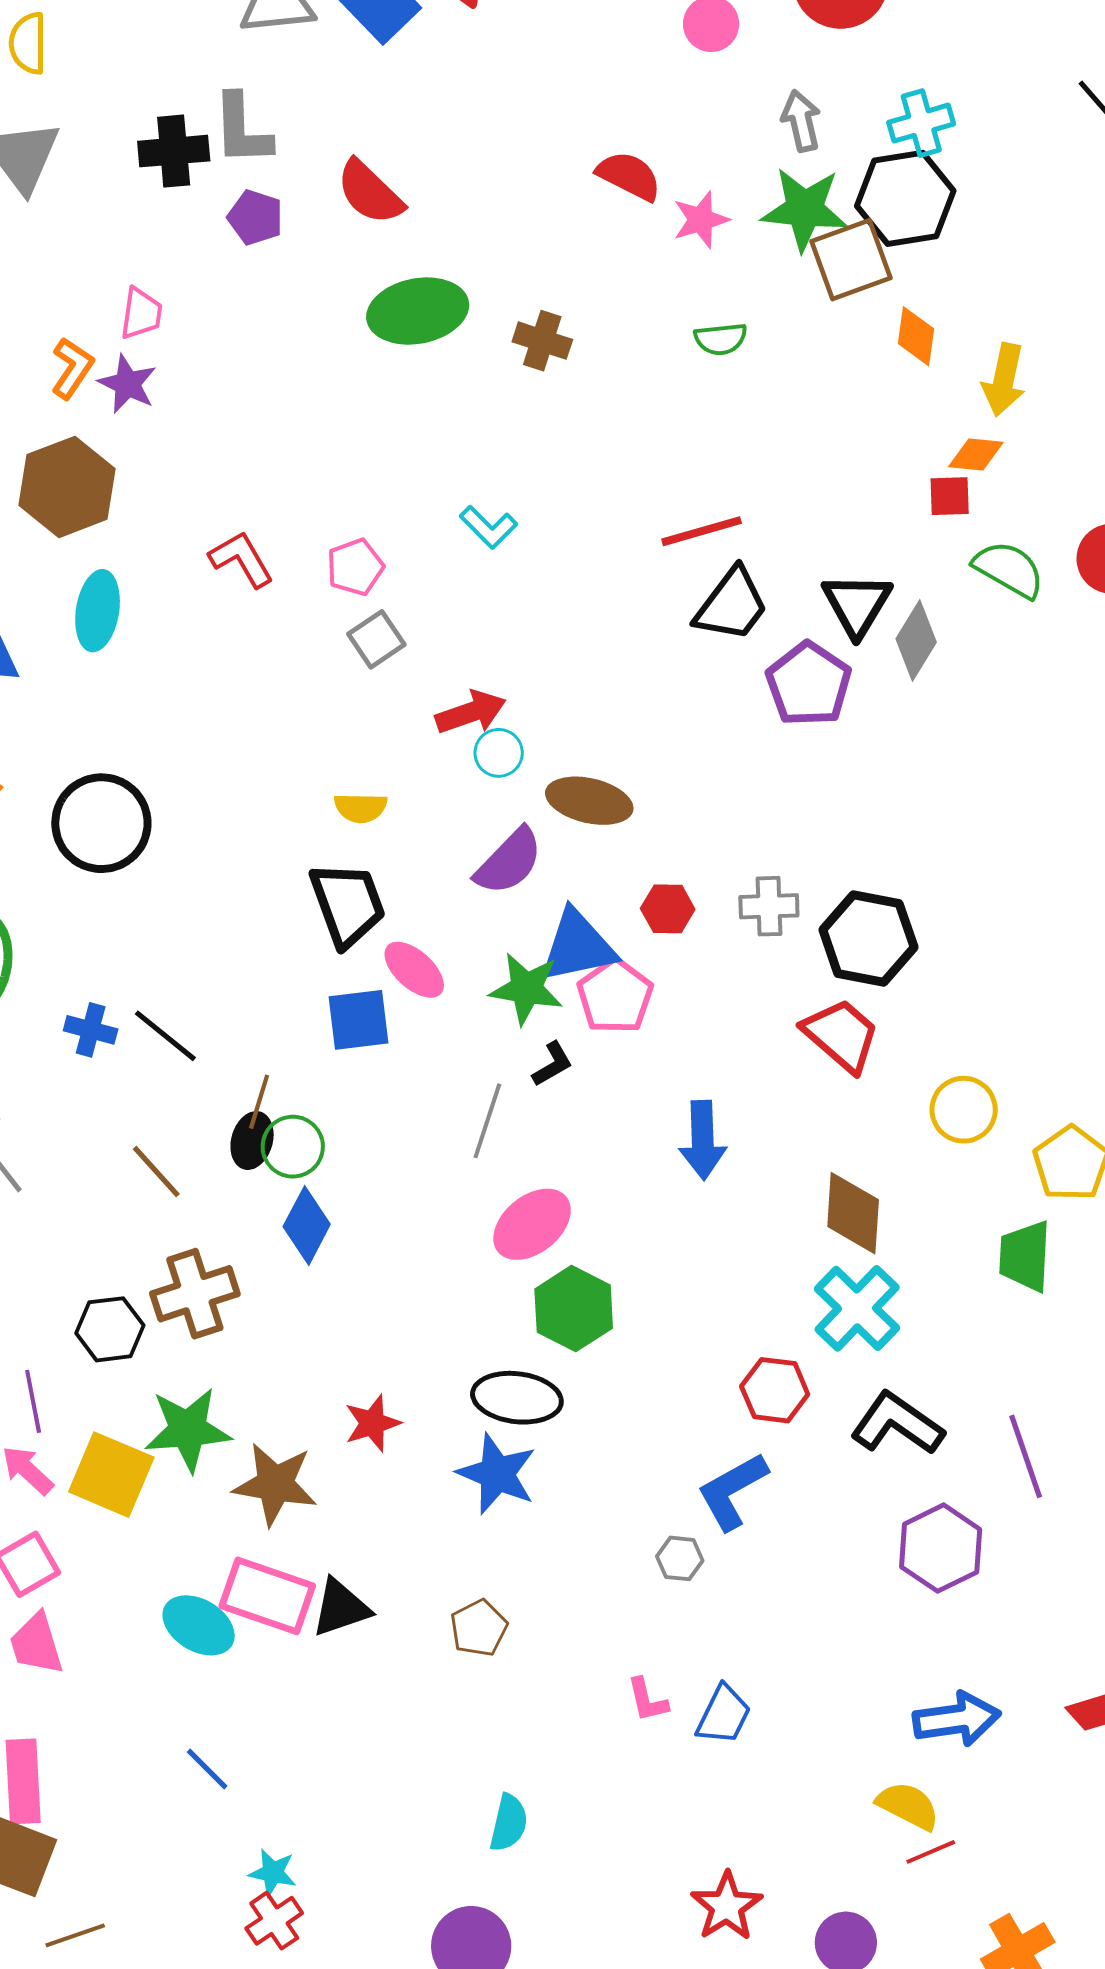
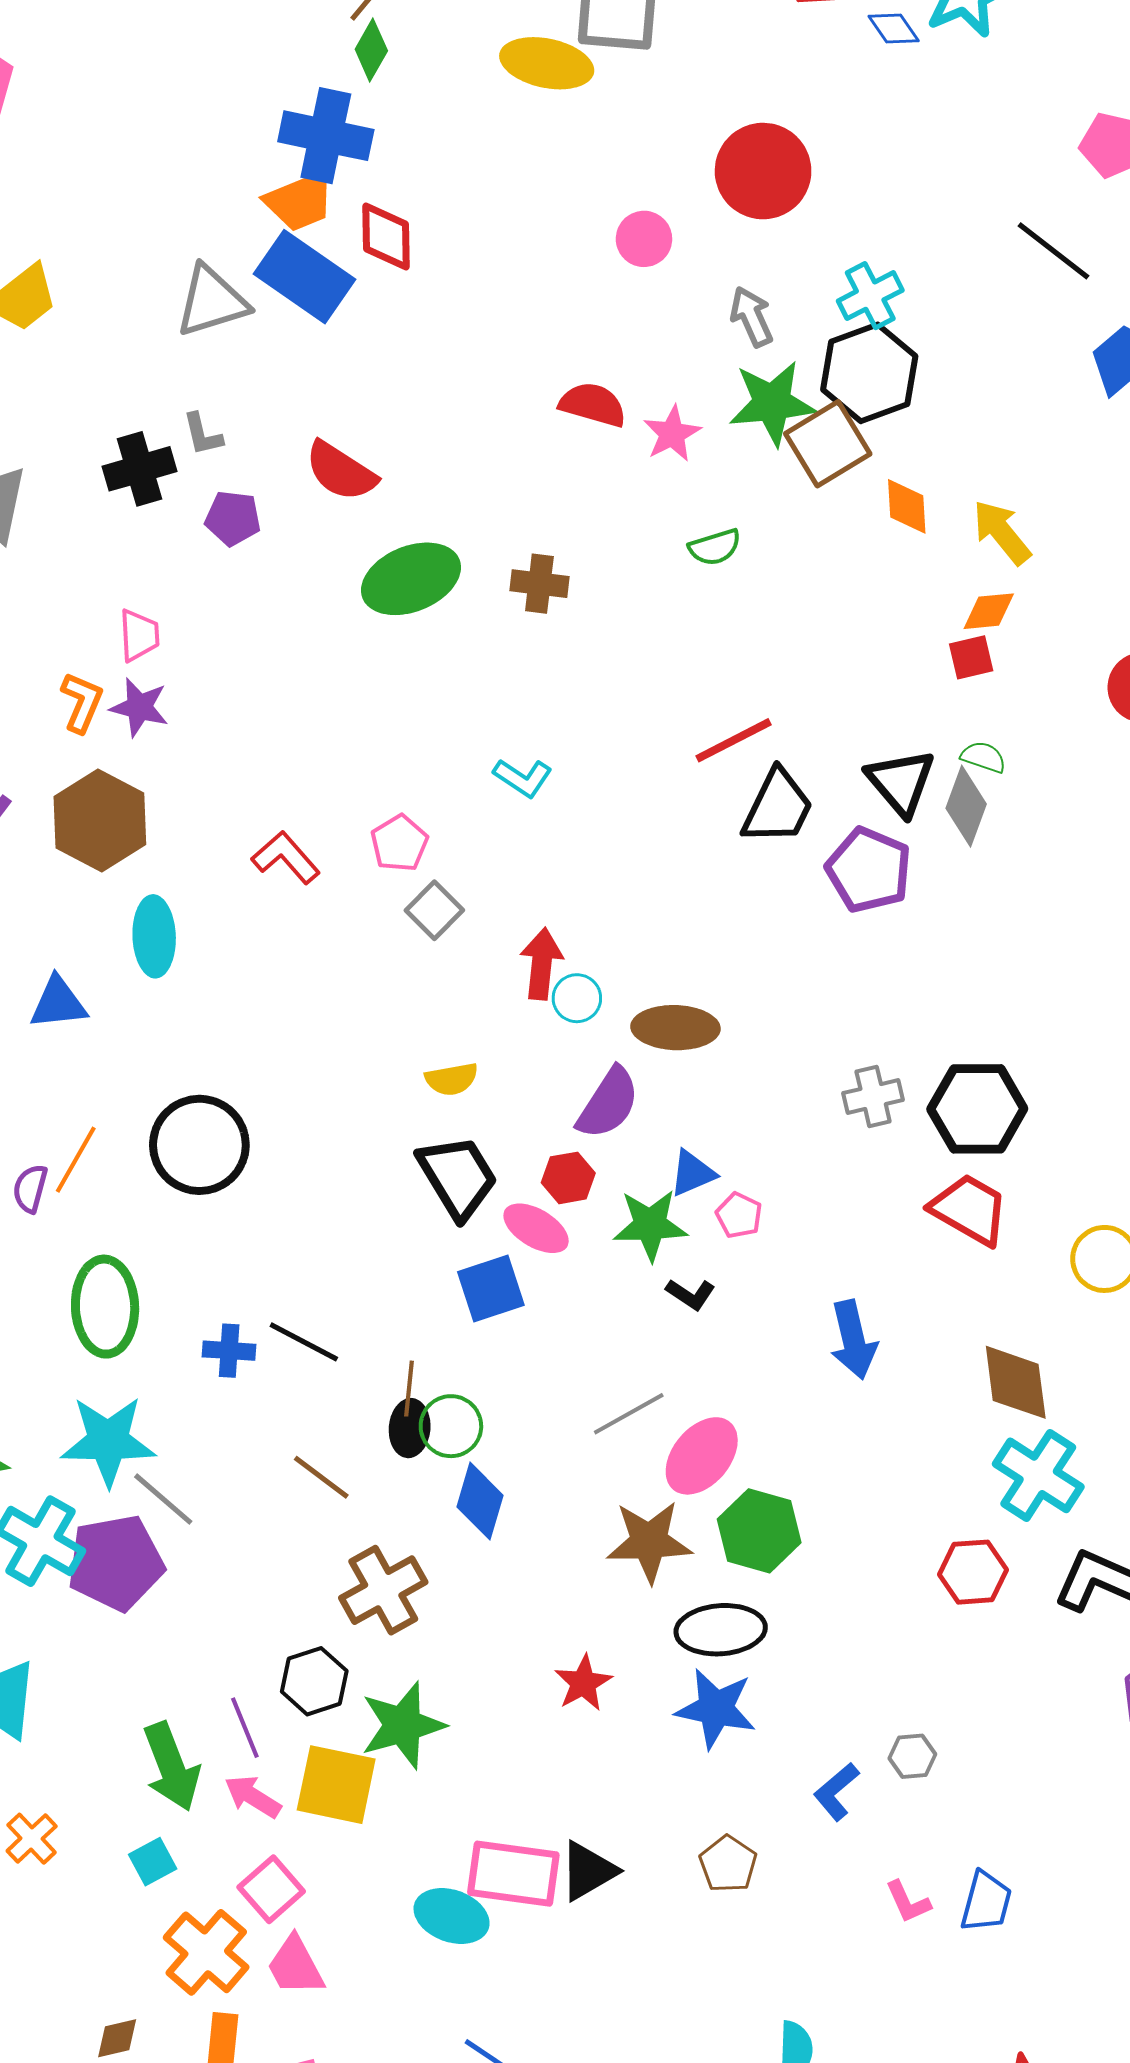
gray L-shape: (242, 130) -> (203, 434), size x0.6
yellow arrow: (1004, 380) -> (1002, 532), turned 140
green semicircle: (1009, 569) -> (983, 757), moved, size x0.6
red arrow: (471, 712) -> (542, 964), turned -54
red hexagon: (668, 909) -> (568, 1178), moved
blue triangle: (578, 946) -> (692, 1173), size x0.6
pink pentagon: (615, 996) -> (739, 1215), size x0.6
black L-shape: (552, 1064) -> (691, 1294), turned 75
gray line: (487, 1121) -> (629, 1414), moved, turned 54
black hexagon: (110, 1329) -> (314, 1681), moved
brown star: (275, 1484) -> (649, 1542), moved
blue L-shape: (732, 1491) -> (836, 1792), moved, size x0.7

